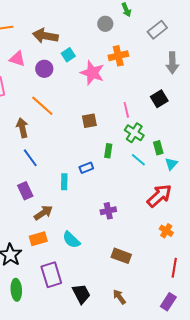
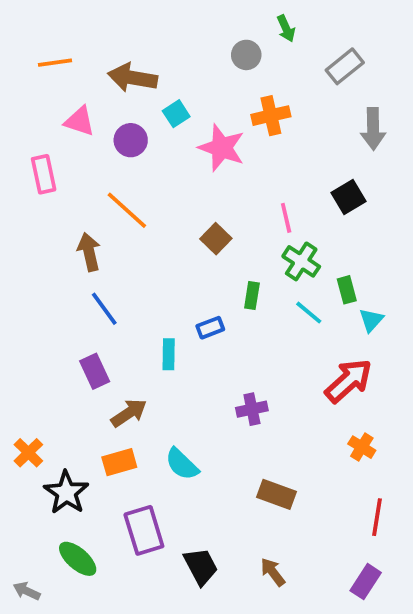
brown square: (89, 121) -> (216, 239), turned -35
green ellipse: (16, 290) -> (78, 559), turned -45

